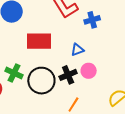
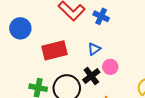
blue cross: (92, 20) -> (101, 16), turned -35

